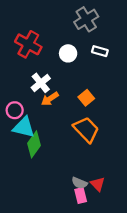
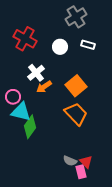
orange square: (86, 98) -> (76, 86), size x1.5
pink rectangle: (81, 195) -> (81, 172), moved

